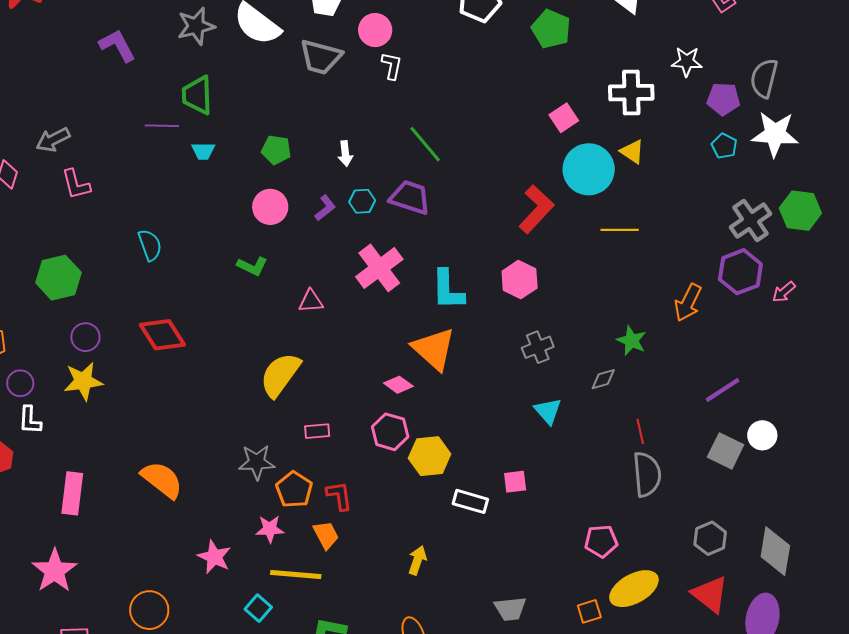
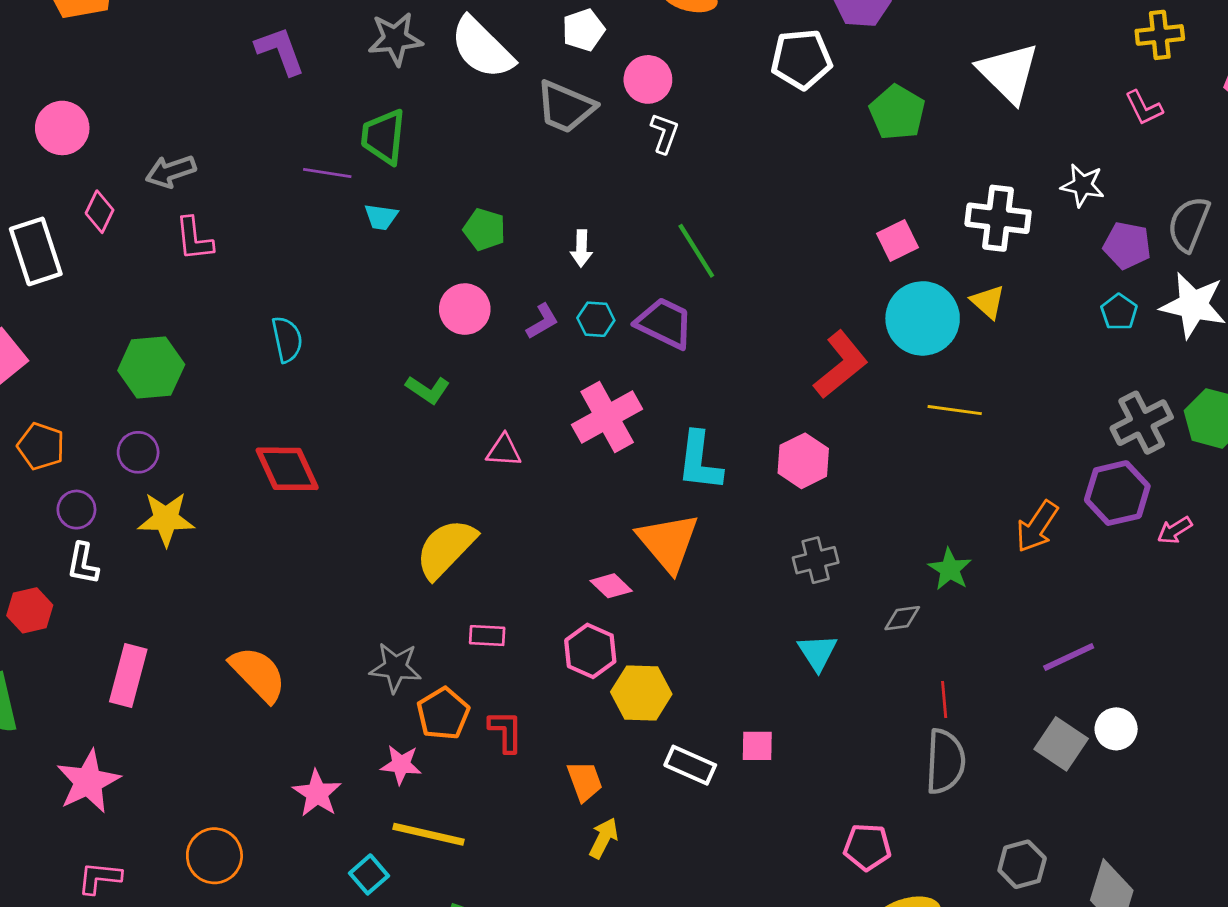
purple circle: (85, 337) -> (138, 452), moved
orange trapezoid: (326, 535) -> (585, 781), moved

